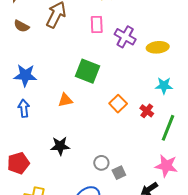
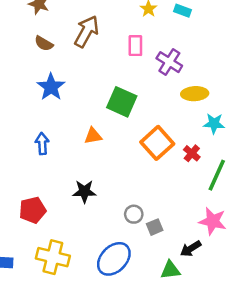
yellow ellipse: (158, 47) -> (195, 94), moved
blue star: (25, 75) -> (51, 87), moved, turned 30
orange square: (118, 104) -> (157, 143), size x1.5

